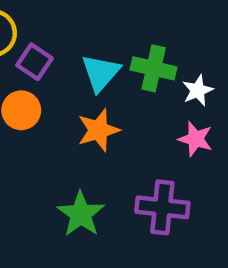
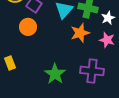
orange star: (98, 130) -> (80, 33), moved

